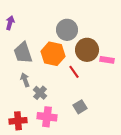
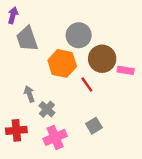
purple arrow: (10, 23) -> (13, 15), moved
gray trapezoid: (23, 53) -> (27, 39), moved
pink cross: (47, 117) -> (55, 137), turned -30
red cross: (18, 121) -> (16, 130), moved

